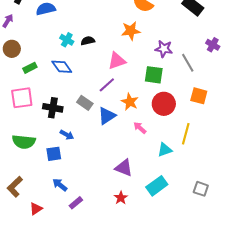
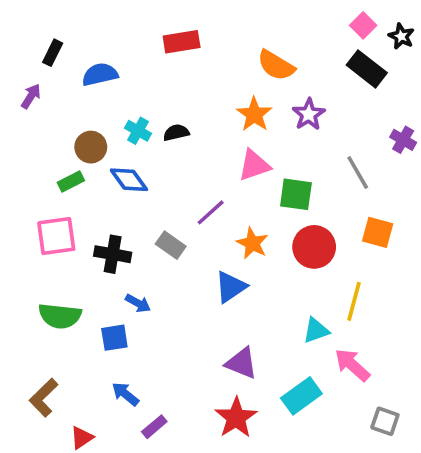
orange star: (131, 31) -> (254, 114), turned -30
brown circle: (12, 49) -> (91, 147), moved
purple star: (164, 49) -> (309, 114), moved, turned 30
pink triangle: (117, 61) -> (254, 165), moved
blue triangle: (107, 116) -> (231, 287), moved
pink arrow: (140, 128) -> (352, 365), moved, size x1.5
gray square: (201, 189) -> (385, 421), moved
red star: (121, 198) -> (236, 418), size x1.6

